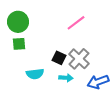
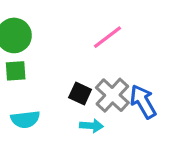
cyan semicircle: (35, 74) -> (25, 119), moved
blue arrow: (98, 82) -> (143, 102), moved, turned 80

